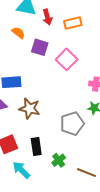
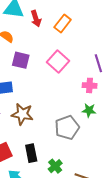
orange rectangle: (73, 23) -> (63, 24), turned -36
purple square: (40, 47) -> (21, 60), moved

